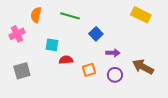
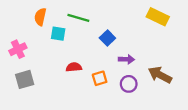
pink cross: (17, 34) -> (18, 49), moved
cyan square: (52, 45) -> (58, 34), moved

